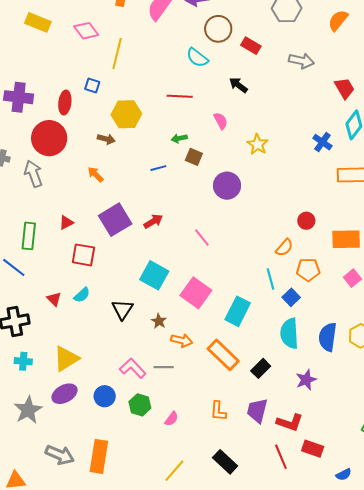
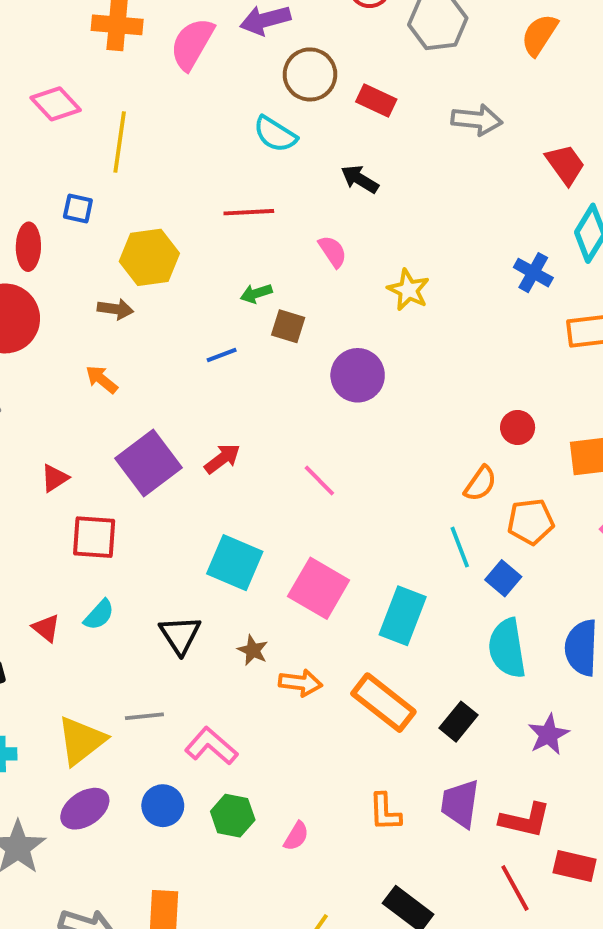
gray line: (164, 367) -> (144, 716), moved

